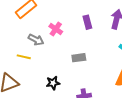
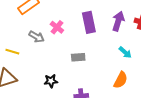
purple rectangle: (87, 22) -> (89, 22), size x1.5
yellow line: (24, 57) -> (12, 52), moved

